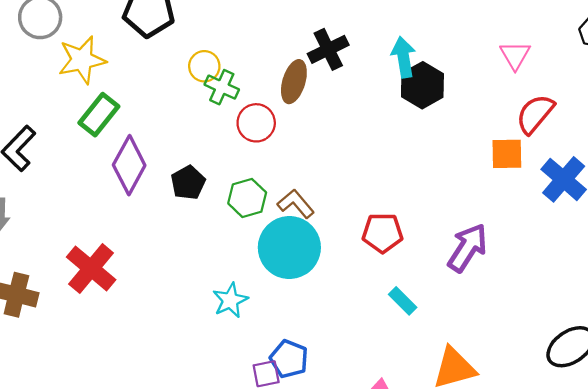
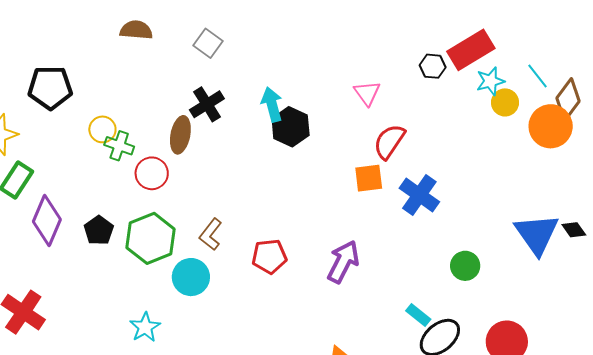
green hexagon: (247, 198) -> (151, 238), size x1.5
brown L-shape: (296, 204) -> (211, 234), moved, turned -96
cyan circle: (289, 248) -> (191, 277), size x0.7
cyan rectangle: (403, 301) -> (418, 315), moved

